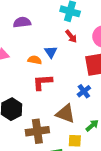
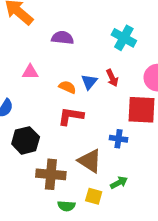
red arrow: (71, 36) -> (112, 78), moved
blue cross: (84, 91) -> (118, 139), turned 32

